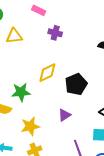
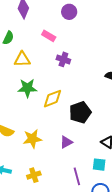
green star: (21, 92) -> (27, 88), moved
yellow star: (30, 126) -> (32, 139), moved

